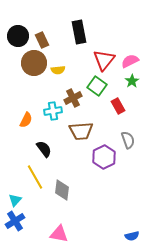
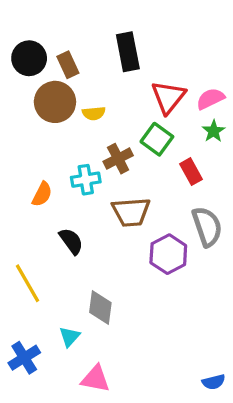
gray semicircle: (128, 140) -> (207, 227), size x1.4
yellow line: (35, 177) -> (27, 283), moved
cyan triangle: (15, 200) -> (70, 337), moved

